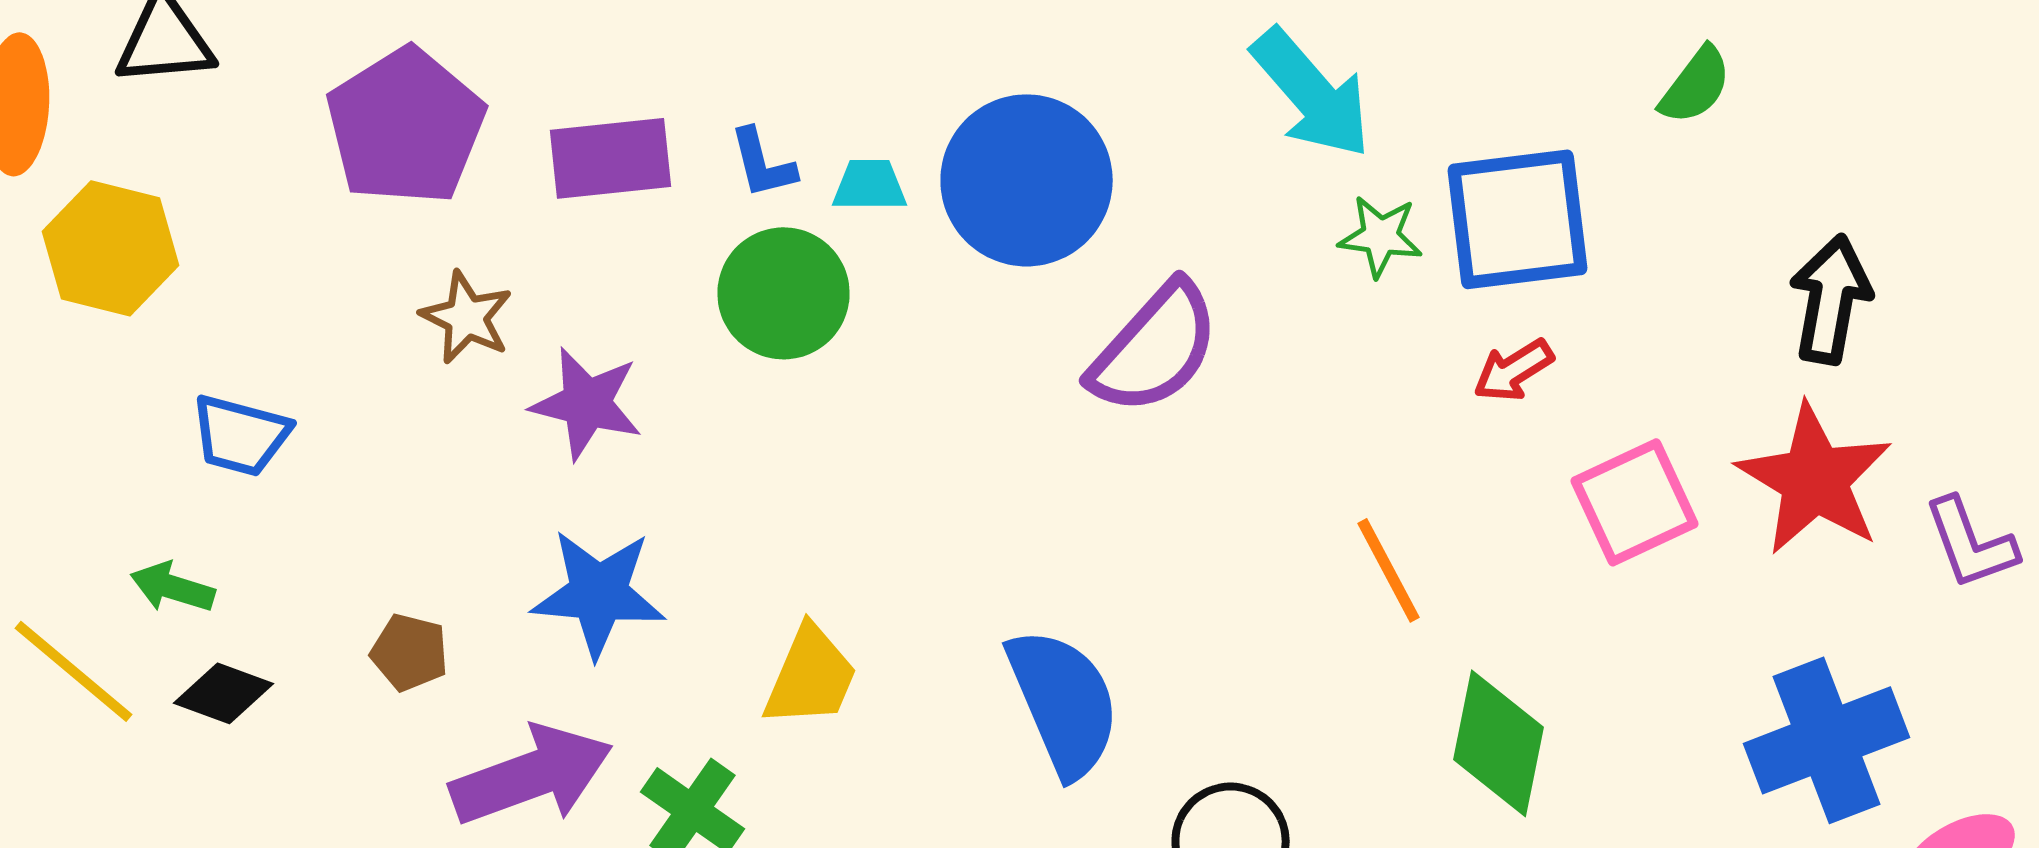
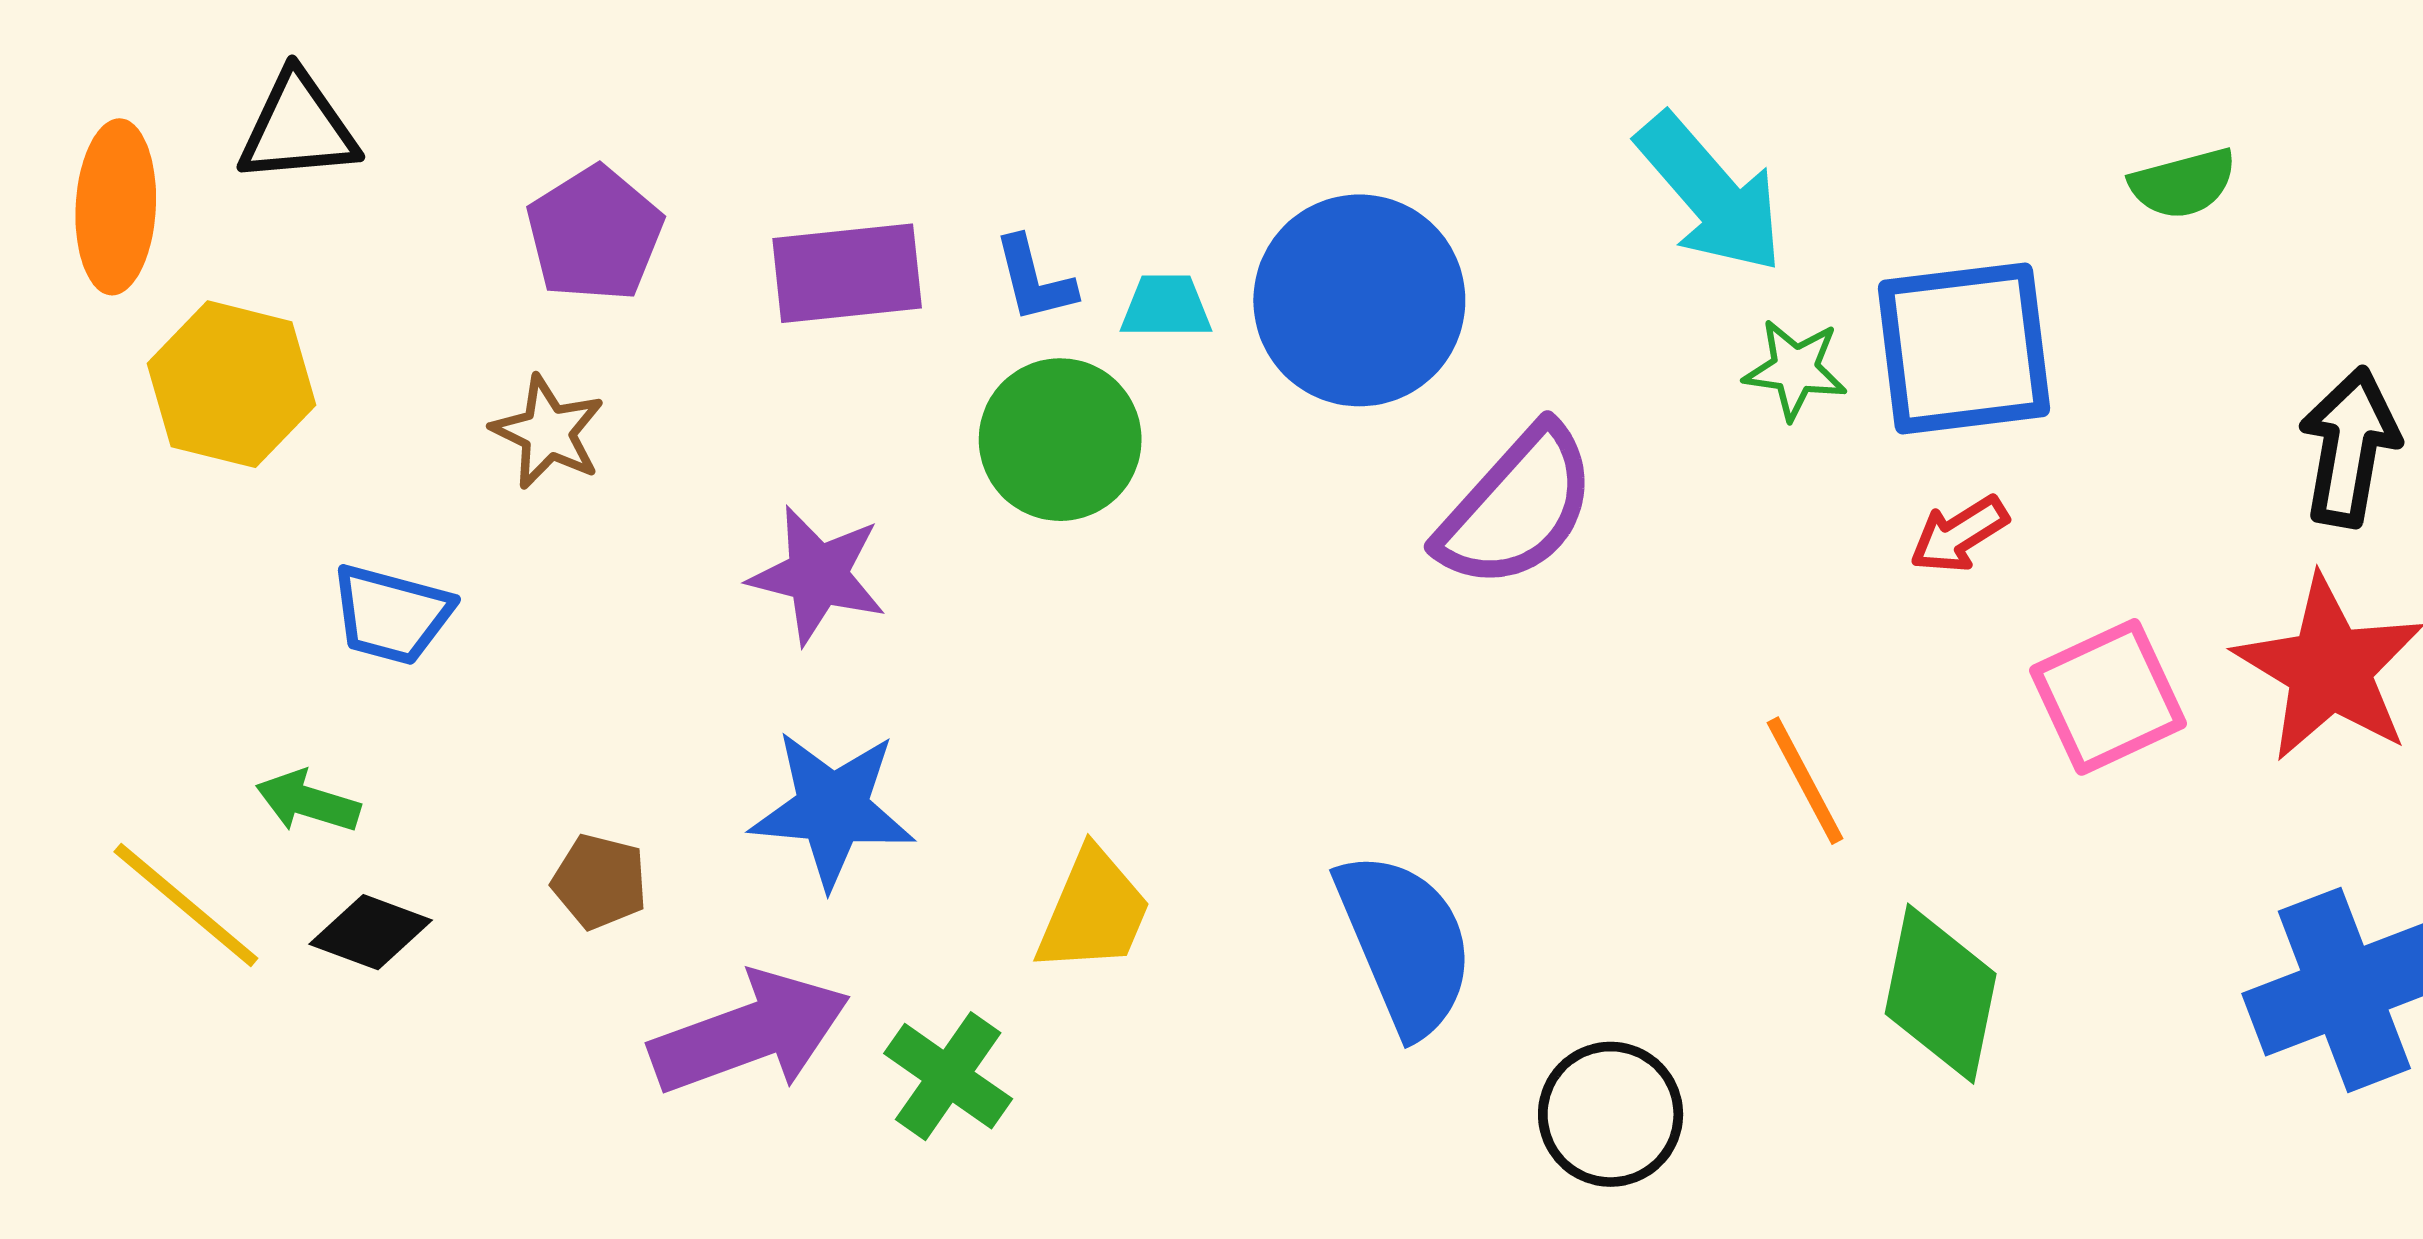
green semicircle: (1696, 85) -> (2183, 183), turned 38
purple pentagon: (406, 126) -> (595, 234), size x0.7
brown star: (466, 317) -> (548, 432), moved

